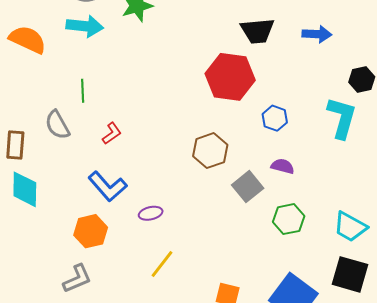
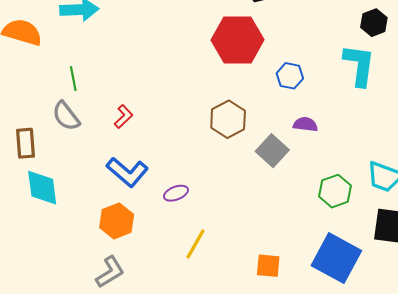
green line: (83, 91) -> (73, 79), moved
green hexagon: (289, 219) -> (335, 191), moved

